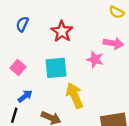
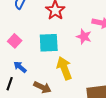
blue arrow: (25, 96) -> (20, 67), turned -104

